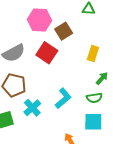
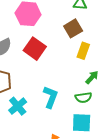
brown square: (64, 31) -> (73, 28), moved
cyan L-shape: (63, 98) -> (51, 97), turned -30

